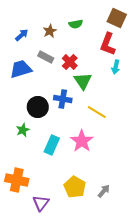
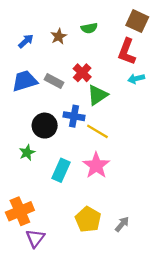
gray rectangle: (46, 57) -> (54, 81), moved
cyan arrow: (116, 67) -> (136, 79), turned 64
green triangle: (83, 81) -> (97, 95), turned 30
yellow line: (97, 112) -> (97, 131), moved
orange cross: (17, 180) -> (20, 211), turned -35
purple triangle: (41, 203) -> (35, 238), moved

